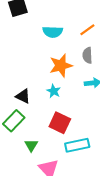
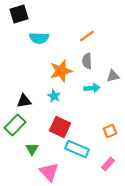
cyan semicircle: (53, 32) -> (39, 38), moved
black triangle: (23, 96) -> (24, 101), turned -35
cyan rectangle: (77, 145) -> (77, 149), turned 35

